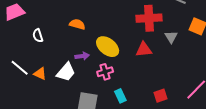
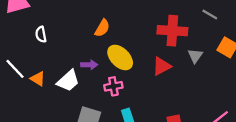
orange semicircle: (77, 24) -> (102, 28), moved, turned 98
red triangle: (144, 50) -> (162, 66), turned -30

